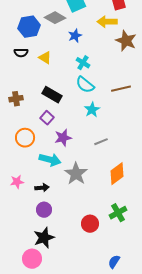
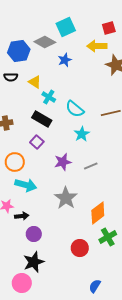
cyan cross: (83, 63) -> (49, 97), moved
purple star: (63, 138) -> (63, 162), moved
cyan arrow: (50, 160) -> (26, 185), moved
orange diamond: (117, 174) -> (98, 213), moved
black arrow: (42, 188) -> (22, 216), moved
blue semicircle: (114, 262) -> (95, 286), moved

